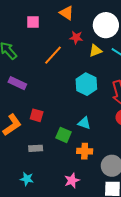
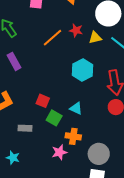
red star: (76, 37) -> (76, 30), moved
purple rectangle: (17, 83) -> (14, 61), turned 30
red square: (37, 115) -> (43, 101), moved
pink star: (72, 180) -> (59, 152), moved

